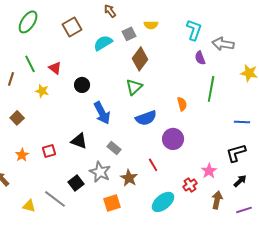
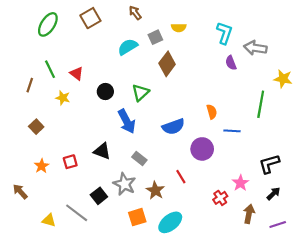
brown square: (72, 27) -> (90, 18), moved
green triangle: (134, 87) -> (140, 93), moved
green line: (211, 89) -> (261, 104), moved
blue line: (242, 122) -> (232, 131), moved
cyan ellipse: (163, 202) -> (170, 222), moved

